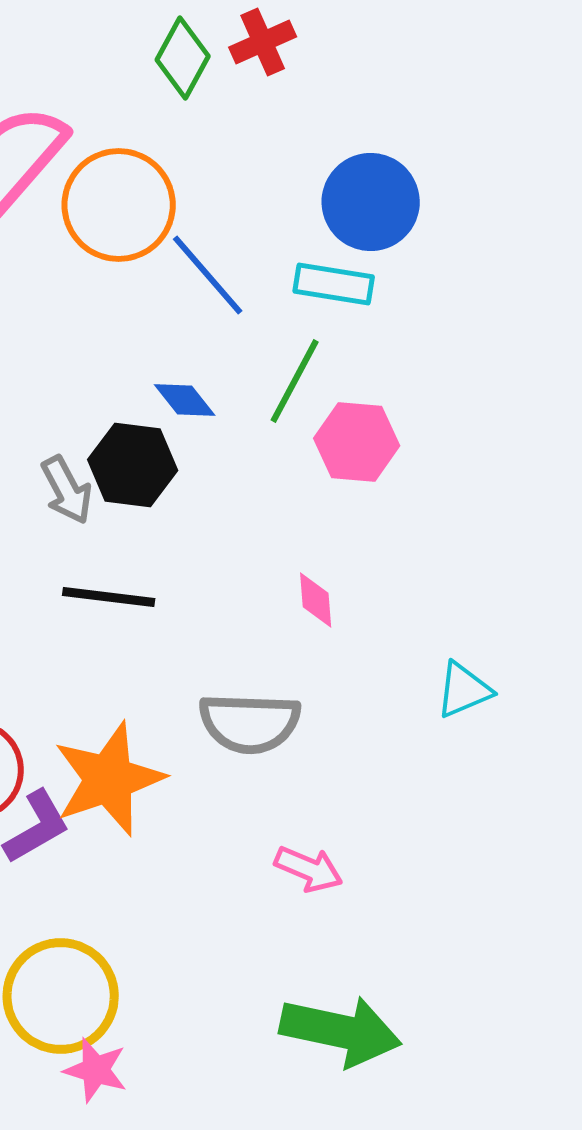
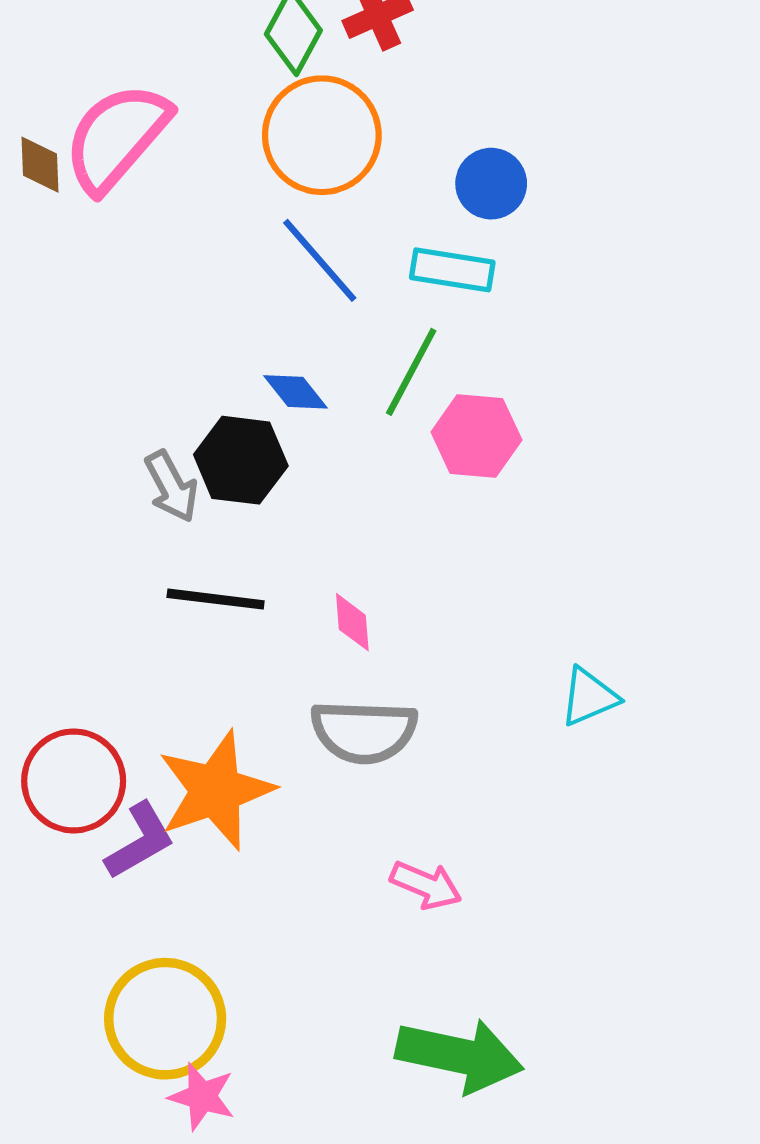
blue circle: (371, 202) -> (491, 184), size x0.7
orange circle: (119, 205) -> (322, 135), moved
pink diamond: (316, 600) -> (352, 622), moved

